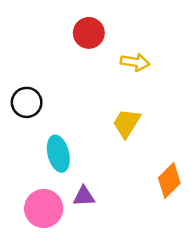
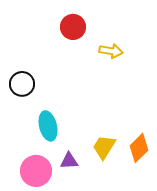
yellow trapezoid: (127, 123) -> (104, 147), moved

